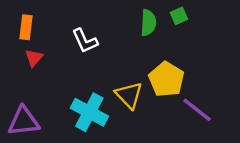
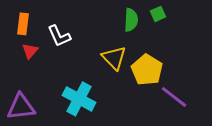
white L-shape: (85, 41) -> (59, 36), moved
yellow triangle: (129, 95) -> (114, 58), moved

